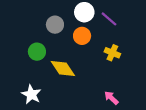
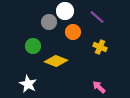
white circle: (84, 12) -> (65, 11), moved
yellow diamond: (63, 69) -> (56, 61), turned -35

